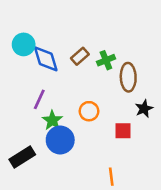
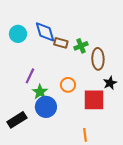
brown rectangle: (80, 56) -> (61, 43), turned 56
blue diamond: (46, 59) -> (45, 32), moved
red square: (123, 131) -> (94, 100), size x1.6

